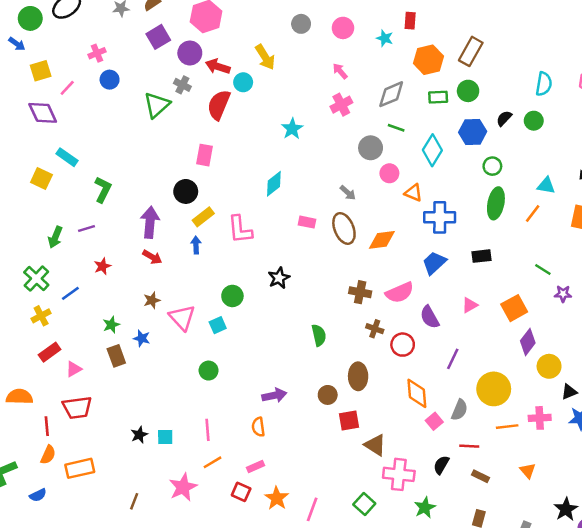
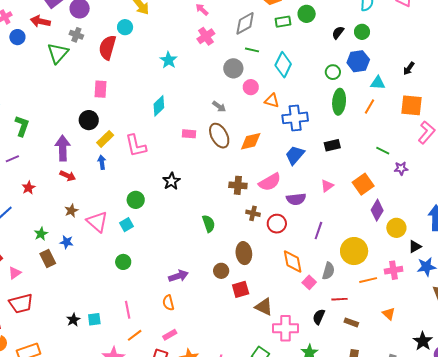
red arrow: (218, 66) -> (40, 21), moved
blue hexagon: (473, 132) -> (358, 61), moved
purple semicircle: (430, 317) -> (296, 199), turned -60

